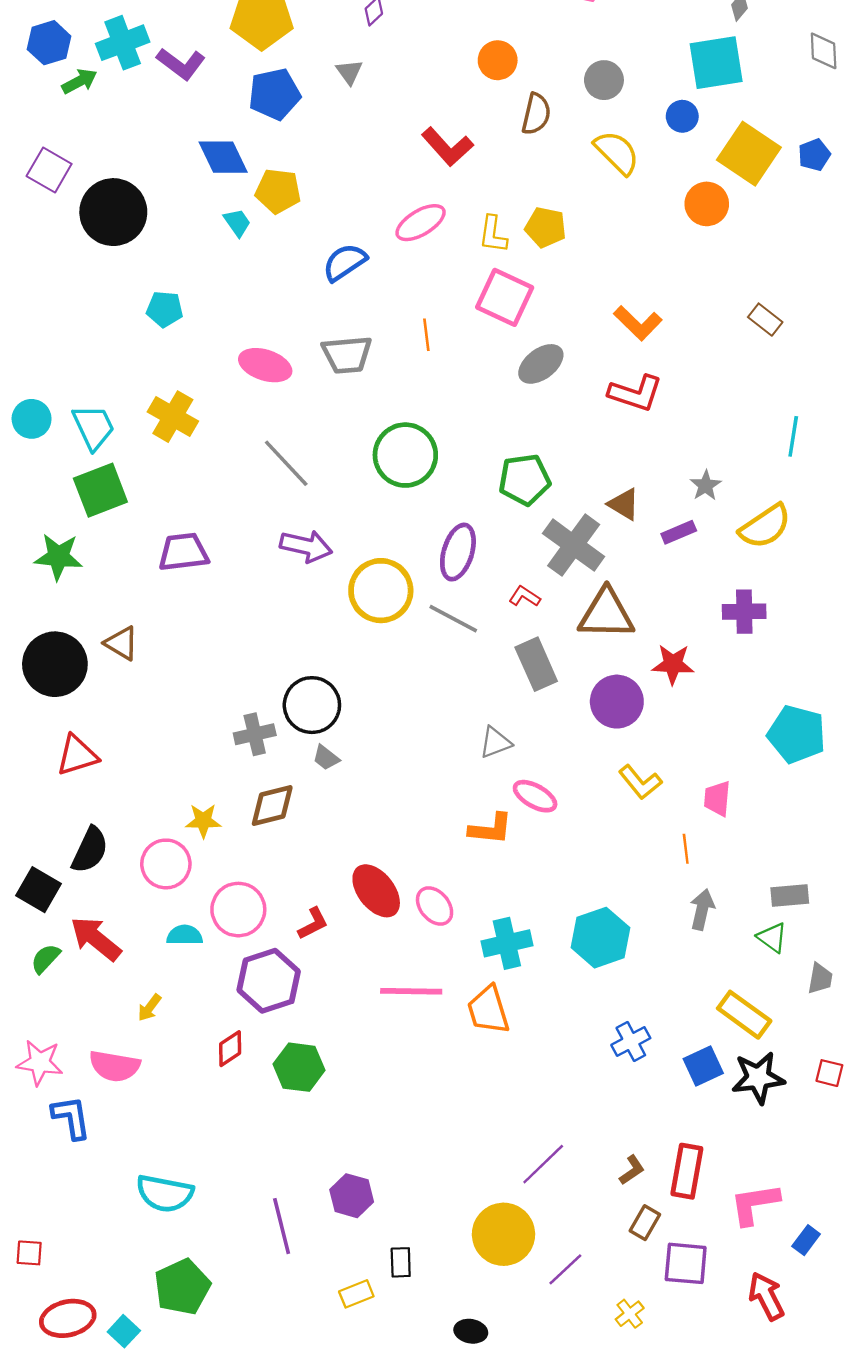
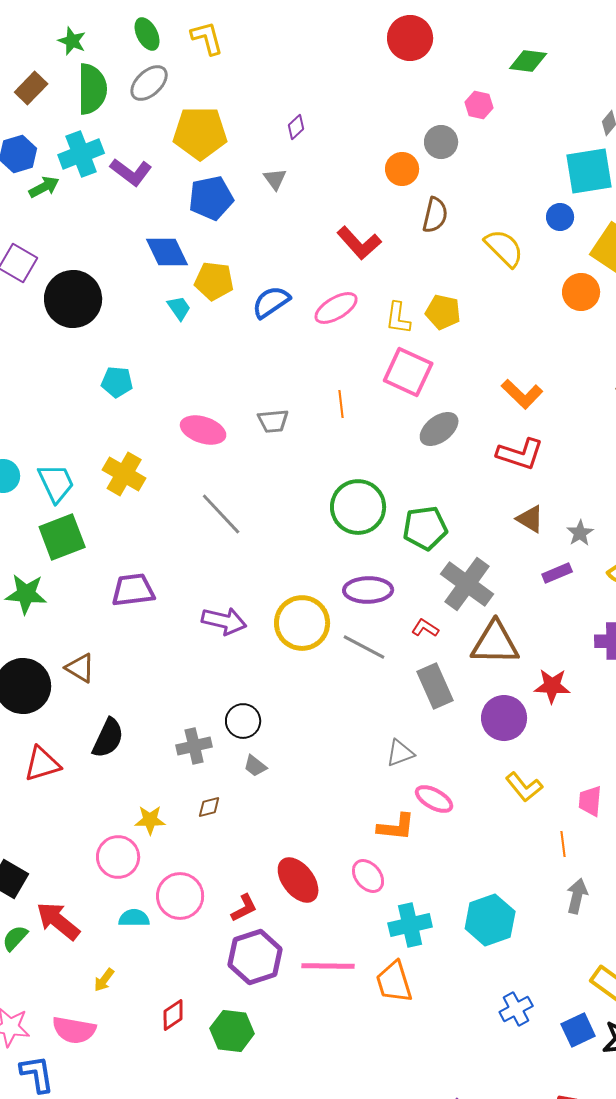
gray circle: (604, 80) -> (441, 142), moved
blue semicircle: (345, 262) -> (271, 302), moved
gray trapezoid: (347, 355) -> (273, 421), size x0.7
green circle: (405, 455) -> (358, 507), moved
brown triangle: (624, 504) -> (530, 519), moved
purple arrow: (306, 546) -> (224, 621), moved
purple ellipse: (458, 552) -> (368, 590), turned 72
black circle: (312, 705) -> (243, 721), size x0.7
brown diamond: (272, 806) -> (209, 807), size x0.6
black semicircle: (90, 850) -> (108, 738), moved
pink ellipse: (435, 906) -> (368, 876), moved
purple hexagon: (269, 981) -> (255, 957), moved

